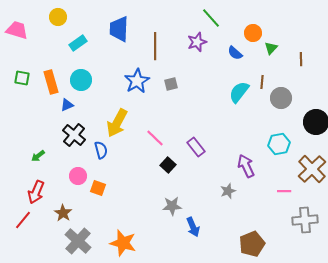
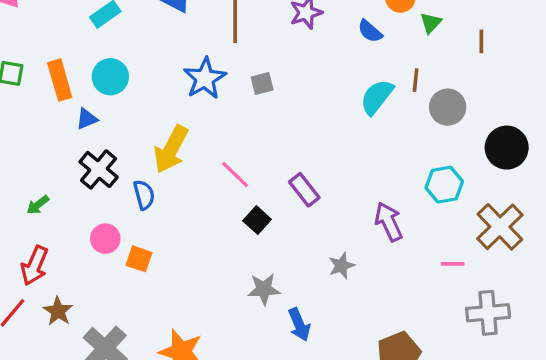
gray star: (228, 191) -> (341, 266), moved
brown star: (63, 213) -> (58, 311), moved

